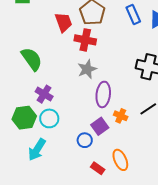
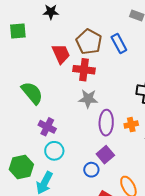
blue rectangle: (133, 14) -> (119, 44), moved
gray star: (87, 69) -> (88, 99), turned 30
orange cross: (121, 116) -> (131, 125), moved, turned -32
green hexagon: (24, 118) -> (21, 167), moved

